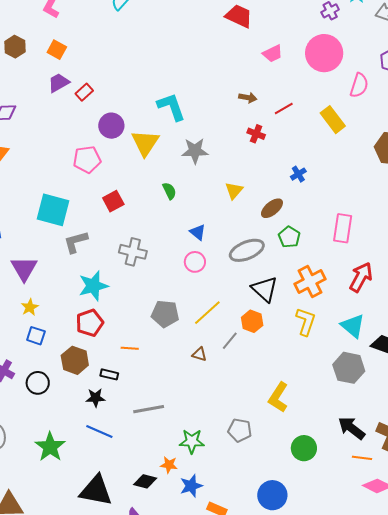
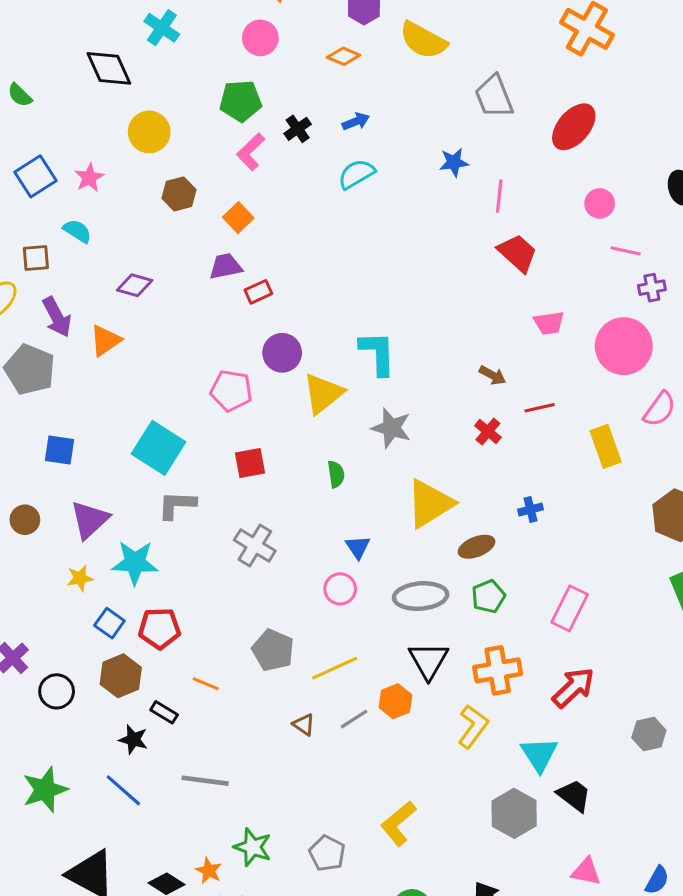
yellow triangle: (234, 191) -> (430, 504), size x1.8
cyan star: (93, 286) -> (135, 563), moved
blue square: (36, 336) -> (109, 623), moved

